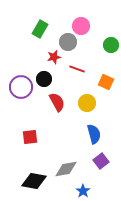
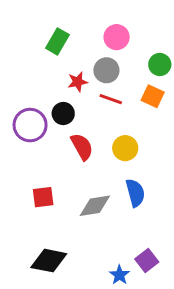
gray circle: (68, 42) -> (106, 70), moved
orange square: (106, 82) -> (153, 96), moved
purple square: (101, 161) -> (147, 261), moved
gray diamond: (66, 169) -> (95, 206), moved

